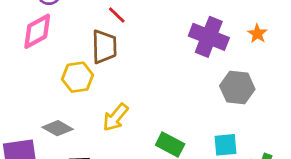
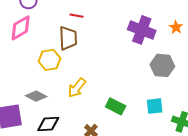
red line: (117, 15) -> (77, 16), turned -32

